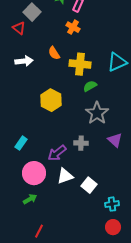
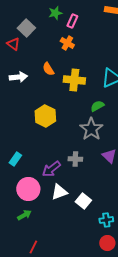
green semicircle: (90, 86) -> (97, 106), moved

